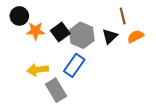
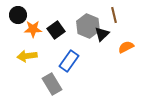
gray hexagon: (82, 35) -> (88, 26), moved
orange semicircle: (136, 36) -> (126, 47), moved
yellow arrow: (38, 70) -> (27, 56), moved

